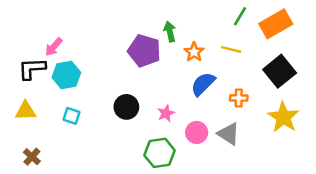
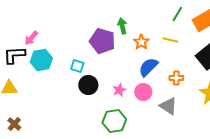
cyan square: (71, 116) -> (77, 66), moved
pink circle: (197, 132) -> (143, 92), moved

